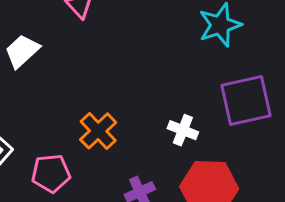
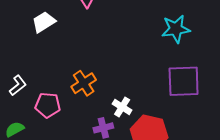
white cross: (183, 130) -> (122, 107), moved

